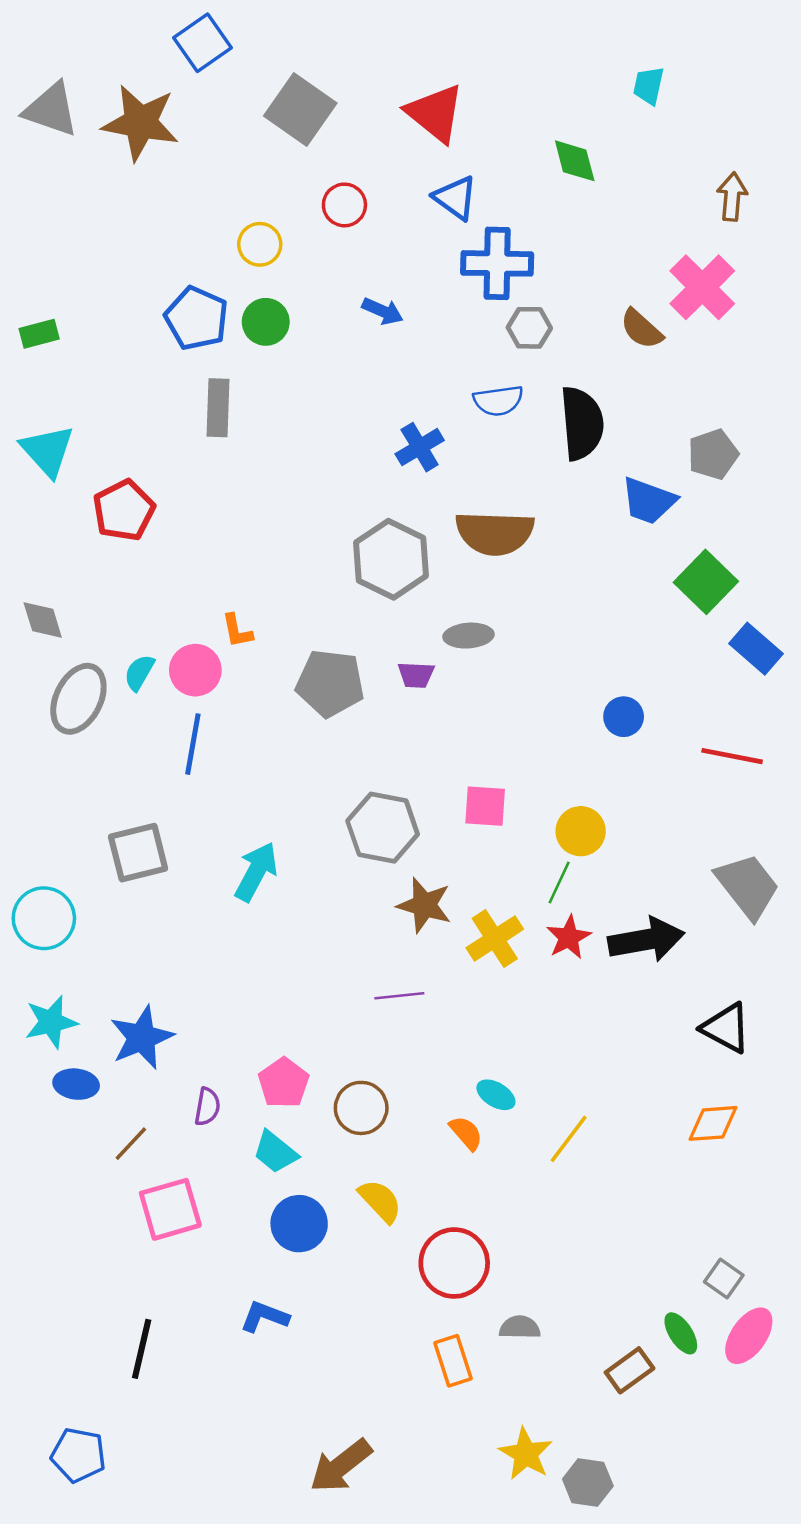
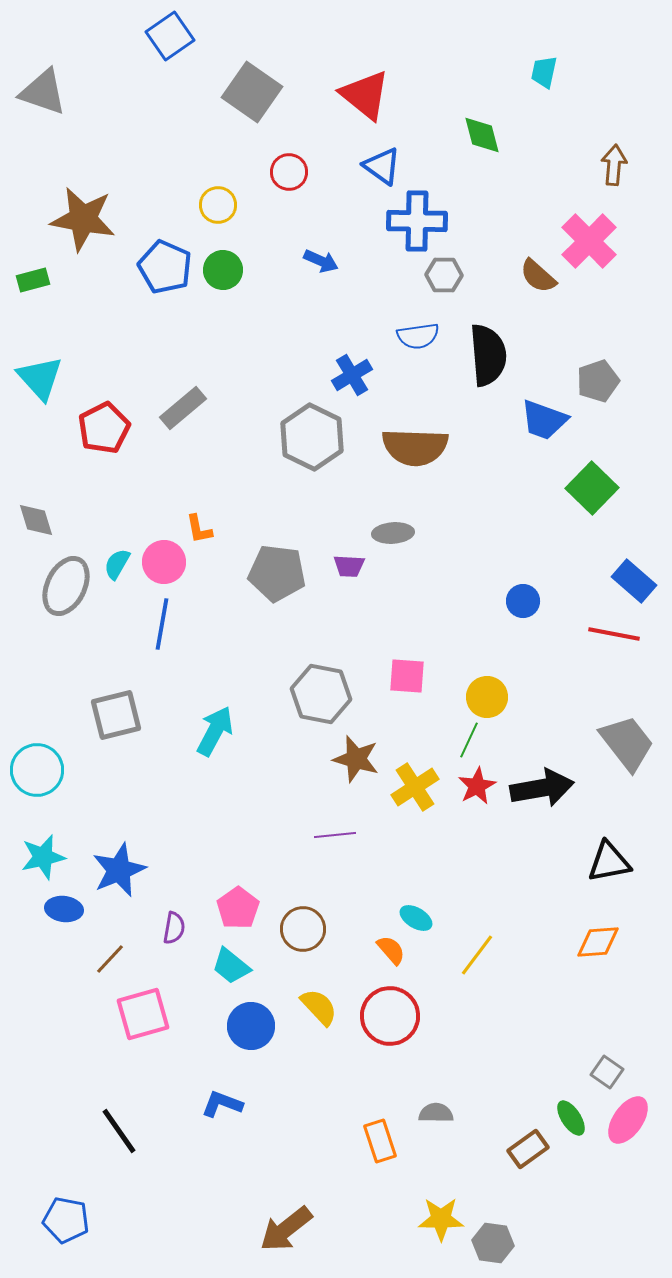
brown star: (140, 123) -> (83, 219), moved
gray rectangle: (218, 408) -> (183, 408), moved, turned 48
gray hexagon: (391, 559) -> (312, 437), moved
blue rectangle: (756, 649) -> (634, 581), moved
black triangle: (726, 1028) -> (609, 862), turned -39
red circle: (454, 1263) -> (390, 1016), moved
black line: (142, 1349) -> (119, 1131), turned -48
yellow star: (526, 1454) -> (441, 1219), turned -30

